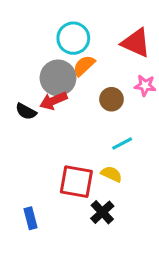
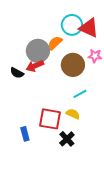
cyan circle: (73, 38) -> (72, 25), moved
brown circle: (111, 99) -> (73, 65), size x1.5
blue rectangle: (31, 218) -> (25, 134), moved

